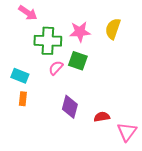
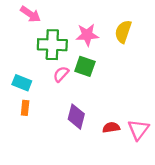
pink triangle: (127, 132) -> (138, 130), moved

